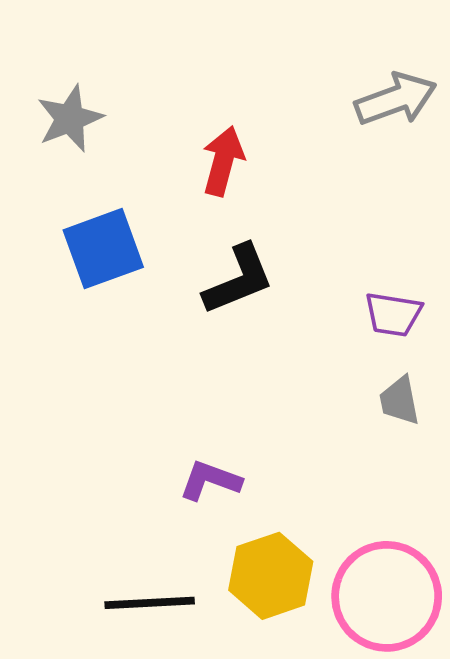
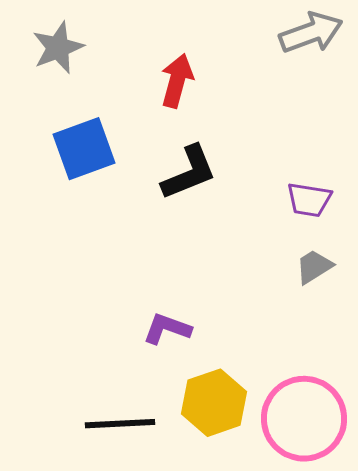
gray trapezoid: (400, 401) -> (314, 267), turned 69

